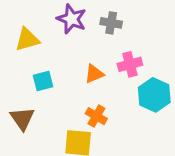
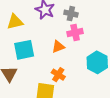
pink cross: (130, 64) -> (75, 33), moved
cyan square: (43, 81) -> (24, 50), size x1.5

